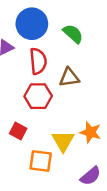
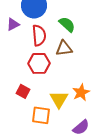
green semicircle: (73, 34) -> (67, 24), moved
orange star: (91, 132) -> (81, 92), turned 30

